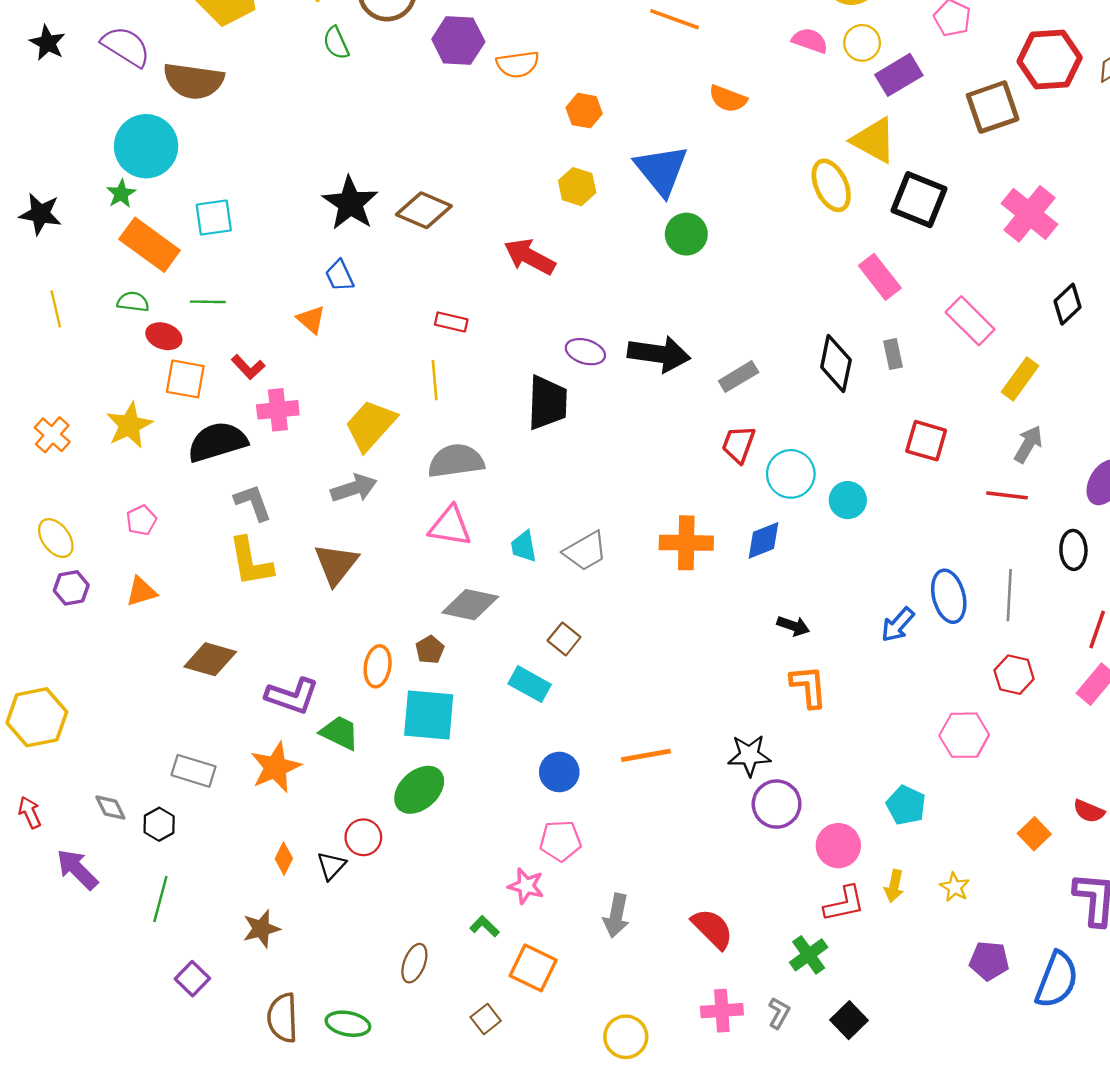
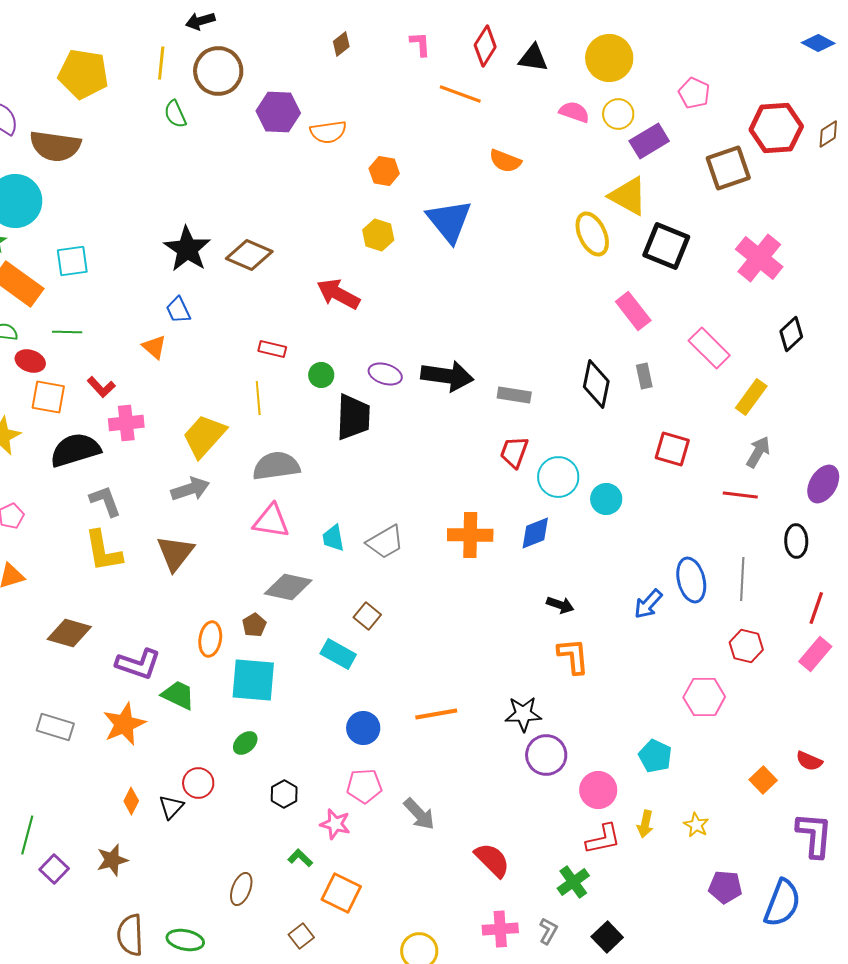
green circle: (686, 234) -> (321, 375), moved, size x0.7
gray rectangle: (739, 377) -> (514, 395), turned 40
green ellipse: (419, 790) -> (245, 743), size x0.6
black hexagon: (159, 824) -> (284, 794), moved
gray arrow: (616, 916) -> (419, 814), moved, turned -54
purple square: (192, 979) -> (54, 869), moved

